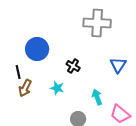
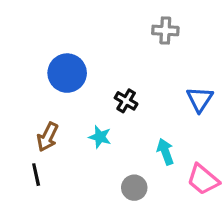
gray cross: (97, 23) -> (165, 30), size x0.6
black line: (18, 72) -> (36, 175), moved

